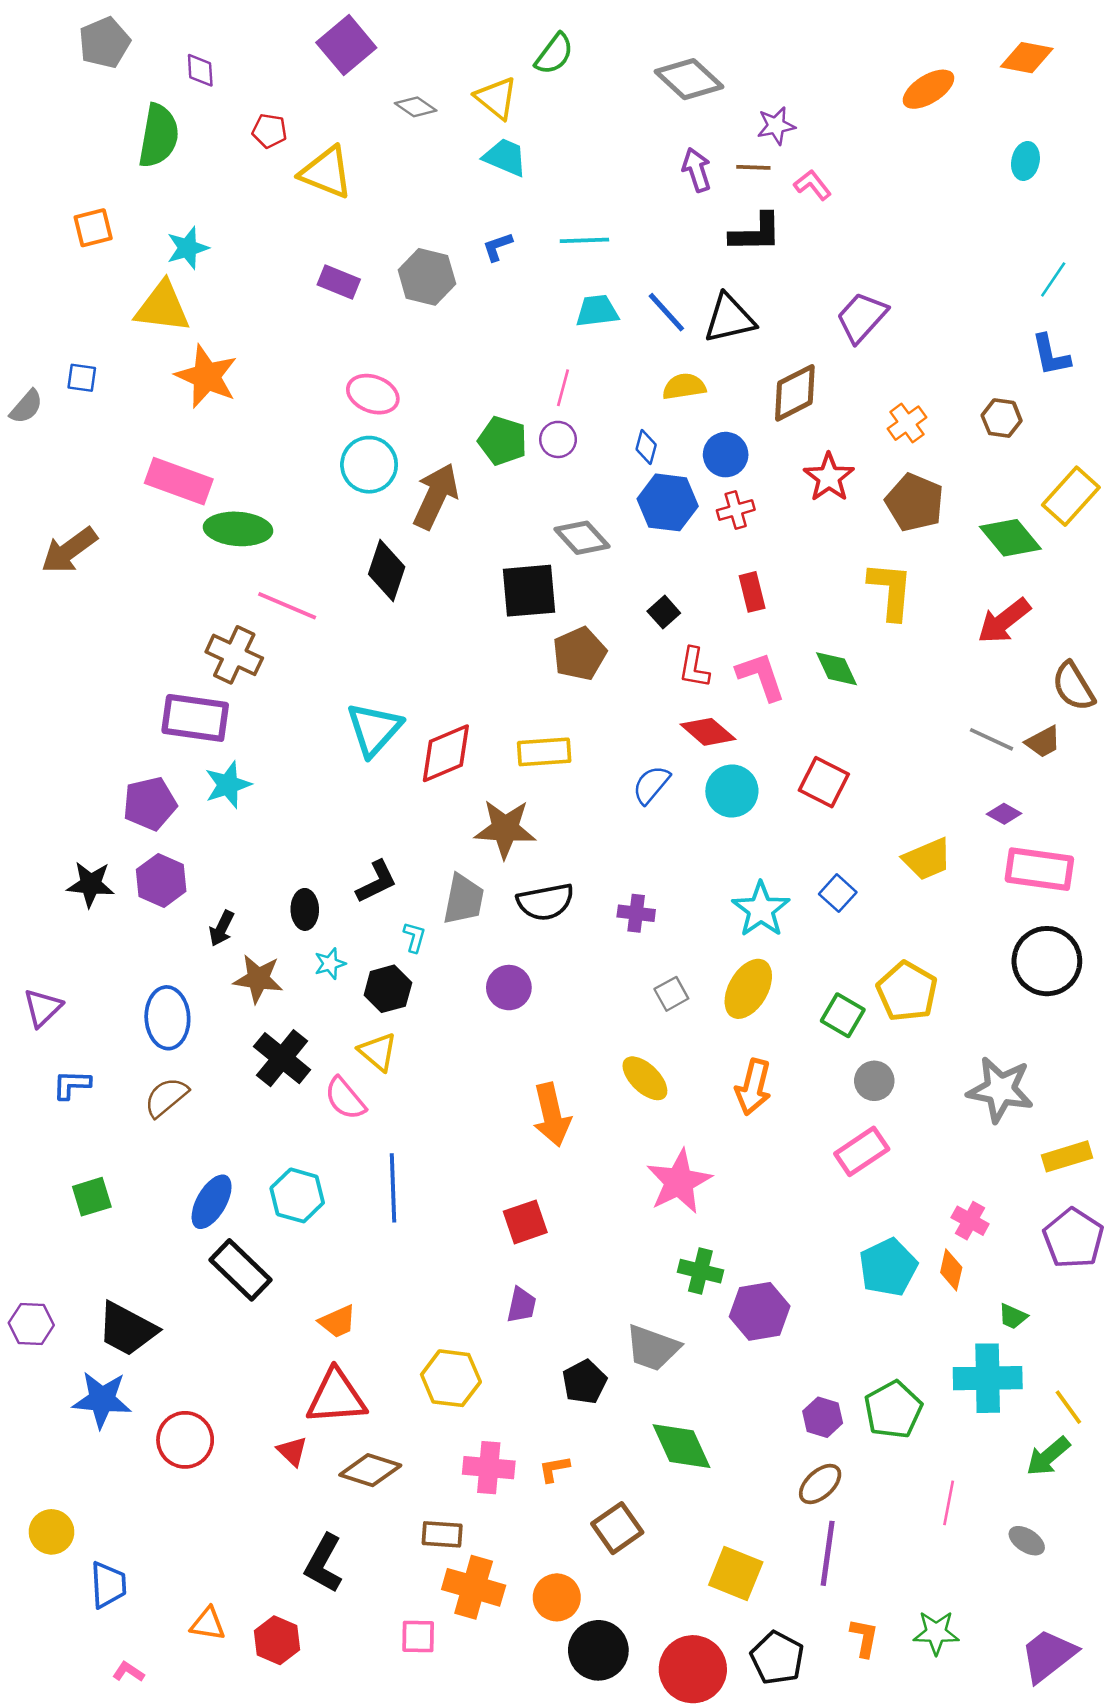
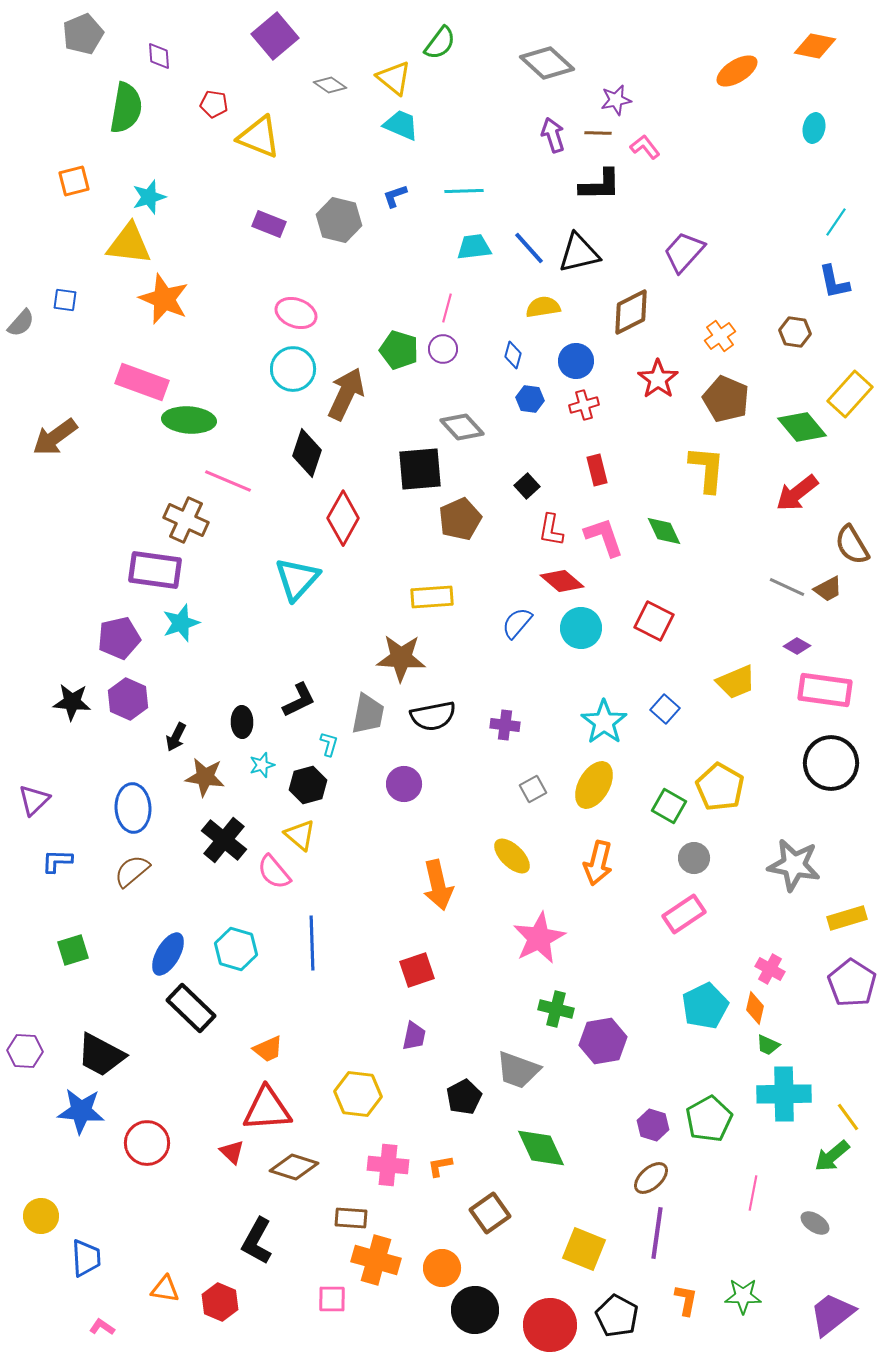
blue hexagon: (668, 502) -> (530, 399), size x0.6
red diamond: (446, 753) -> (343, 518), moved, turned -38
green trapezoid: (1013, 1316) -> (768, 1045), moved

